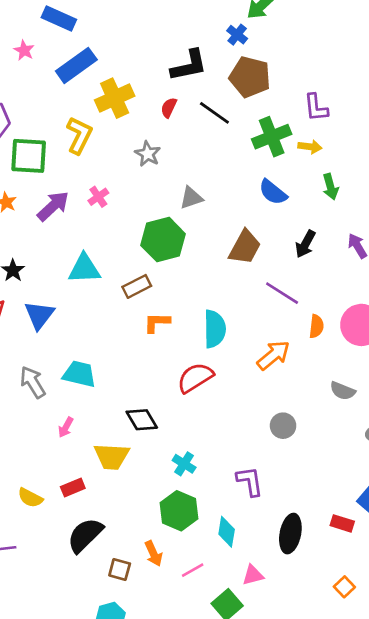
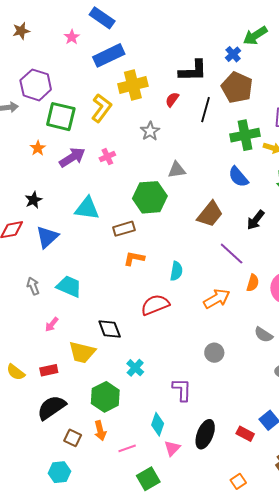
black line: (214, 113) -> (206, 110), turned 60
cyan semicircle: (215, 329) -> (176, 271), size x0.7
gray arrow: (33, 382) -> (33, 286), size x0.7
green hexagon: (179, 511) -> (105, 397), moved
pink triangle: (253, 575) -> (172, 448), moved, turned -42

